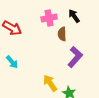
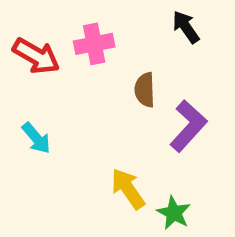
pink cross: (49, 18) -> (94, 44), moved
brown semicircle: (62, 34) -> (145, 90), moved

